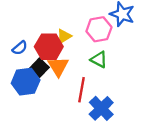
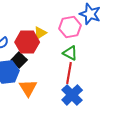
orange triangle: (58, 67) -> (28, 88), moved
red line: (81, 90) -> (69, 73), moved

